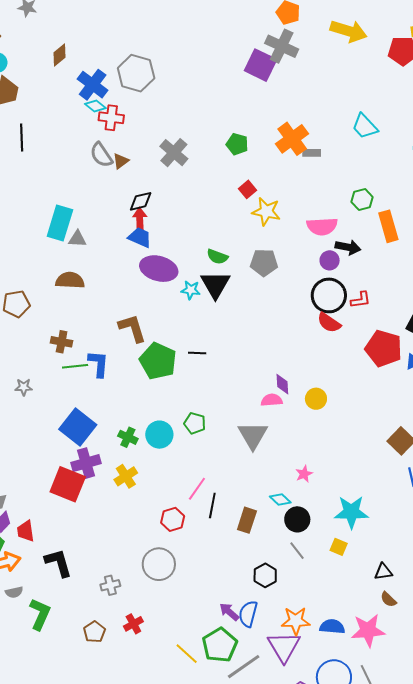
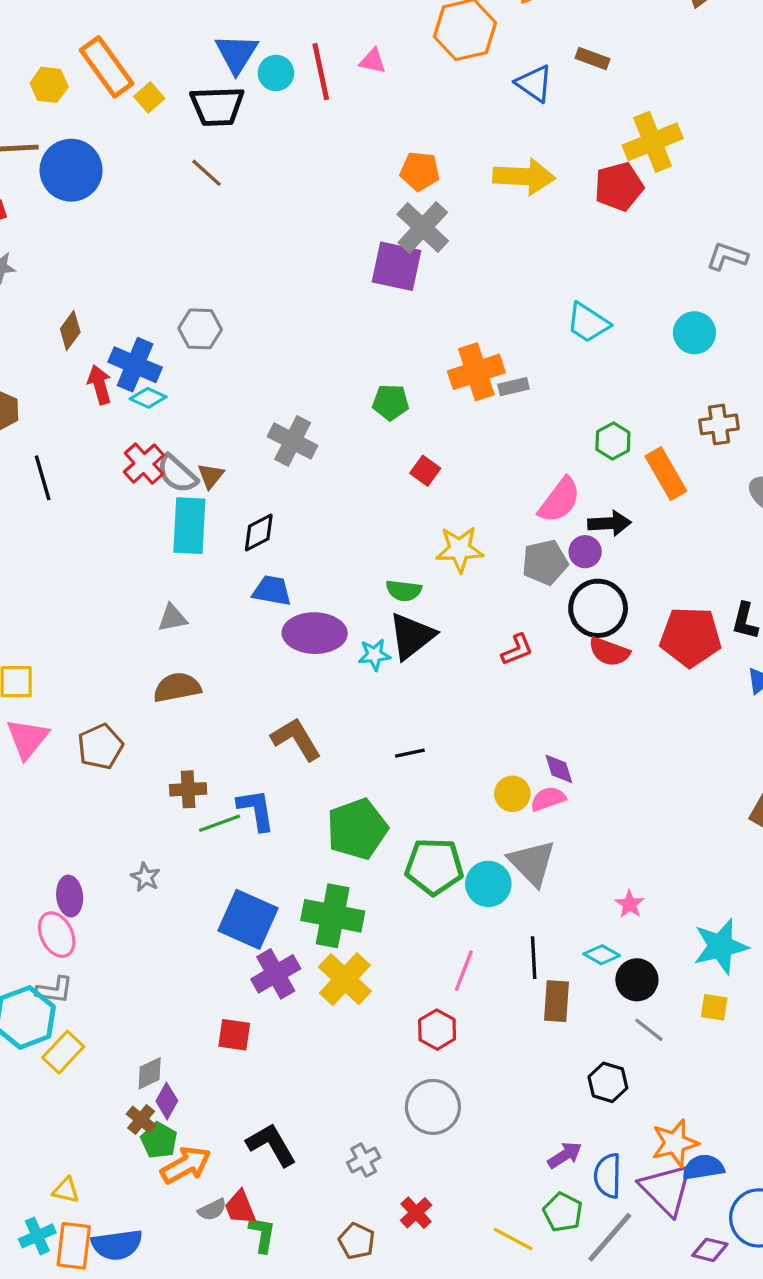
gray cross: (282, 46) -> (423, 228), turned 32
gray hexagon: (136, 73) -> (200, 329), size x0.7
red cross: (111, 118) -> (144, 464), moved, turned -35
orange cross: (292, 139) -> (476, 372), turned 32
yellow star: (266, 211) -> (460, 549), moved
red arrow: (140, 219) -> (100, 385), moved
cyan rectangle: (60, 223) -> (189, 526), moved
pink semicircle: (322, 226) -> (560, 500), turned -36
gray pentagon: (264, 263) -> (545, 562), moved
black triangle: (215, 285) -> (412, 636), turned 36
red L-shape: (361, 300) -> (517, 650), moved
red pentagon: (384, 349) -> (691, 637), moved
green pentagon: (158, 361) -> (357, 829), moved, turned -30
gray star: (24, 387) -> (145, 877), turned -30
yellow circle: (316, 399) -> (512, 794), moved
green pentagon: (195, 423) -> (434, 867), size x1.6
cyan circle: (159, 435) -> (488, 884), moved
green cross: (128, 437) -> (333, 916), size x1.8
yellow cross: (126, 476) -> (345, 979), size x1.4
red square: (68, 484) -> (234, 1035), moved, size x0.6
black line: (212, 505) -> (534, 958), moved
red trapezoid: (26, 531) -> (240, 1207), moved
purple arrow: (229, 612) -> (565, 1155), turned 120
green L-shape: (40, 614) -> (262, 1234), size x0.7
blue semicircle: (248, 614) -> (608, 1176), moved
blue semicircle: (332, 627) -> (703, 1167), moved
green pentagon: (220, 645) -> (563, 1212), size x0.7

